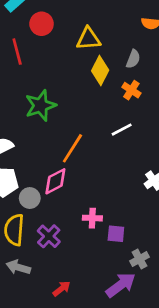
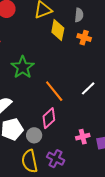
white line: (122, 130) -> (88, 88), moved
orange line: (72, 148) -> (54, 91), turned -55

